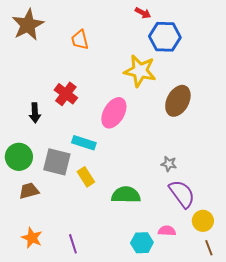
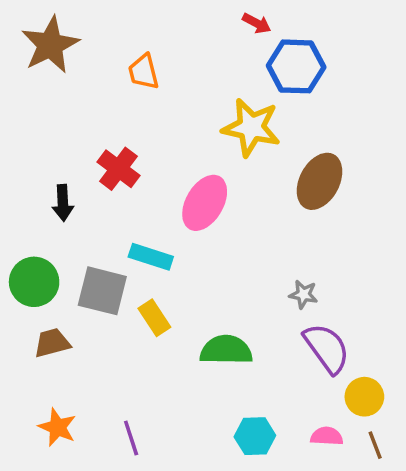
pink semicircle: (167, 231) -> (327, 436), moved

